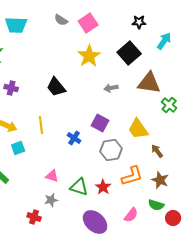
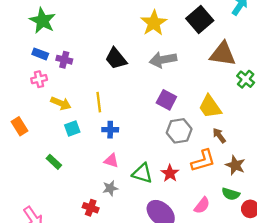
gray arrow: (111, 88) -> (163, 60), moved, size x1.6
blue cross: (74, 138) -> (110, 130), moved, turned -32
brown arrow: (157, 151) -> (219, 135), moved

